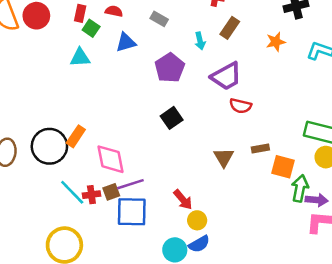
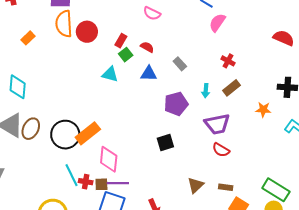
orange rectangle: (76, 136) -> (88, 133), size x1.4

